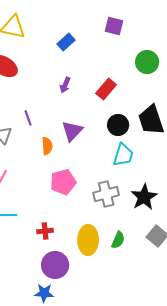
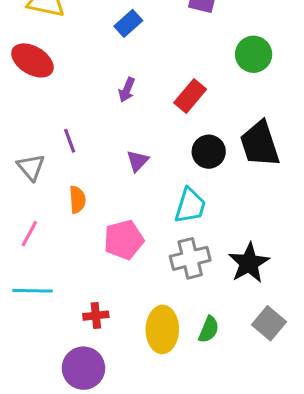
purple triangle: (72, 131) -> (138, 161), size x0.7
orange semicircle: (47, 146) -> (77, 200), moved
cyan trapezoid: (123, 155) -> (190, 206), moved
purple circle: (55, 265) -> (83, 368), moved

